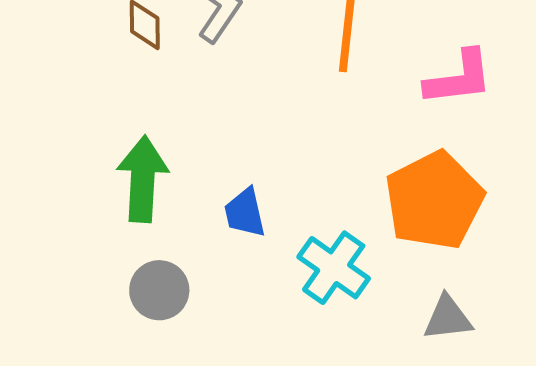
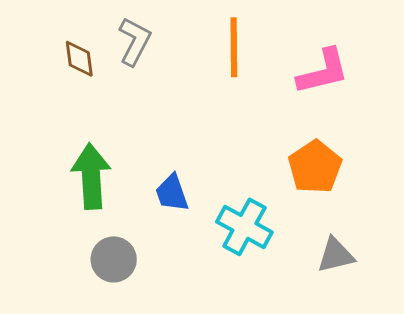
orange pentagon: (434, 200) -> (315, 167), size x0.7

